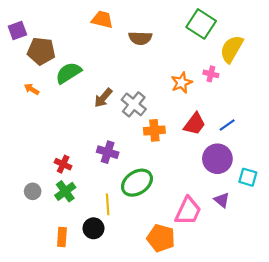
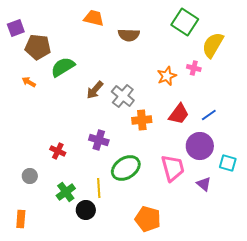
green cross: (65, 191) -> (66, 192), moved
pink trapezoid: (188, 211) -> (173, 168), moved, turned -40
orange rectangle: (62, 237) -> (21, 219), moved

